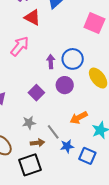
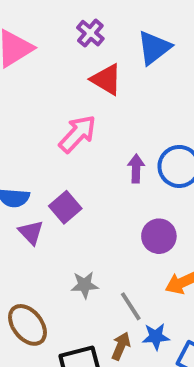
purple circle: (65, 85) -> (159, 236), moved
purple square: (36, 93) -> (65, 207), moved
brown arrow: (37, 143) -> (121, 346), moved, turned -64

